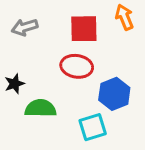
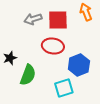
gray arrow: (25, 27) -> (33, 19), moved
green semicircle: (41, 108) -> (28, 75), turned 110

